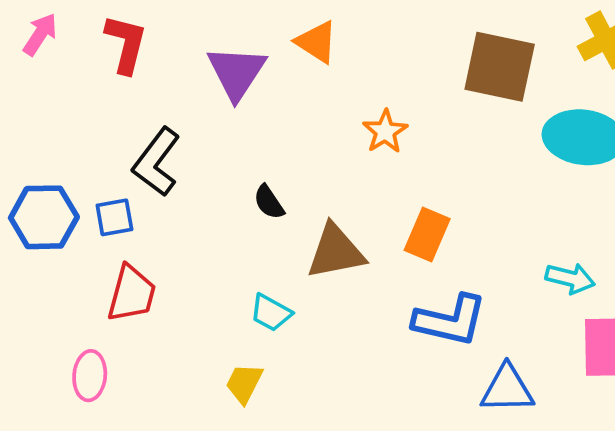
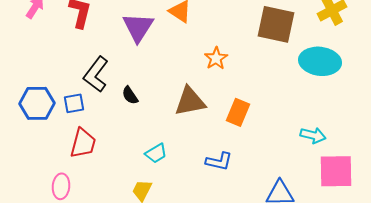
black semicircle: (269, 202) -> (130, 95), moved
brown triangle: (336, 252) -> (190, 101), moved
cyan trapezoid: (271, 313) -> (156, 153), turned -60
blue L-shape: (450, 320) -> (219, 161), moved, size x0.7

